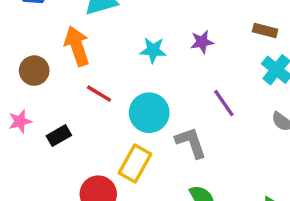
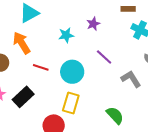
purple line: (224, 103) -> (104, 57), moved
black rectangle: (59, 136) -> (23, 97), size x1.5
gray L-shape: (191, 143) -> (131, 79), moved

